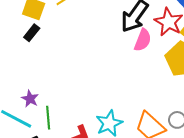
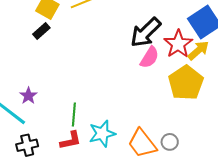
green line: (48, 118) -> (74, 115), moved

